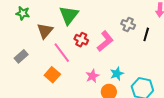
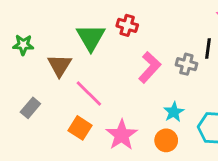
gray cross: (128, 25) -> (186, 64), moved
red cross: (81, 40) -> (127, 25), moved
pink star: (92, 76) -> (122, 135), moved, size x1.5

